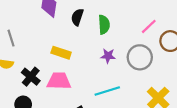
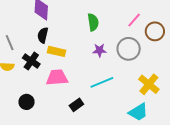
black semicircle: (77, 17) -> (43, 35), moved
black cross: (31, 77) -> (31, 61), moved

